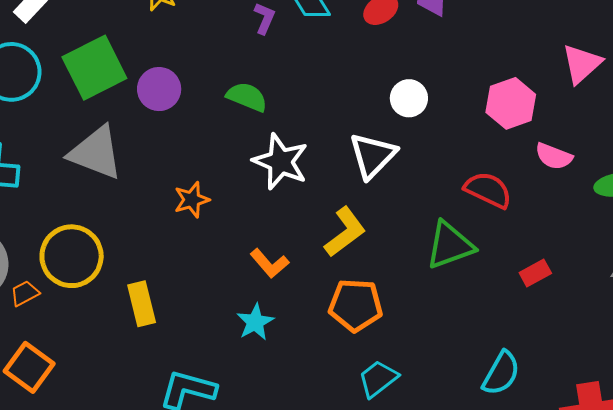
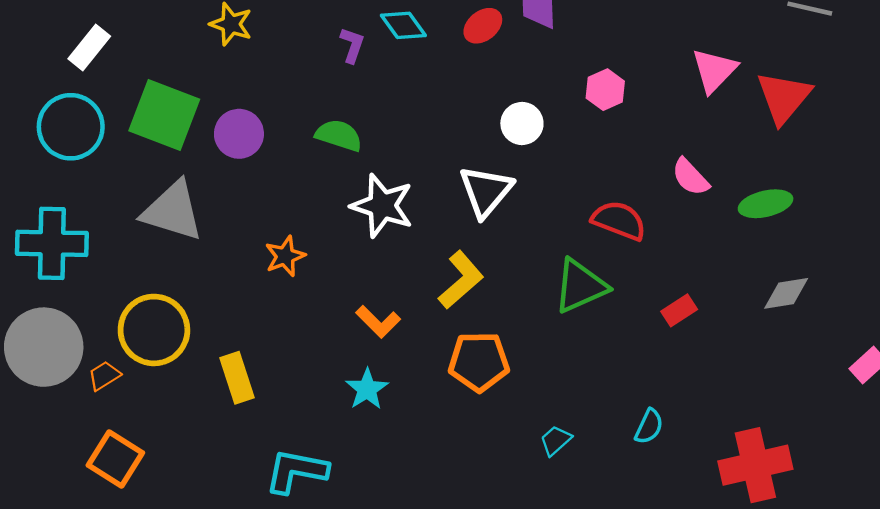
green square: (94, 68) -> (164, 115), turned -38
pink hexagon: (511, 103) -> (605, 90), moved, size x0.7
pink semicircle: (554, 156) -> (690, 177), turned 30
cyan semicircle: (501, 373) -> (649, 426), size x0.7
cyan trapezoid: (378, 379) -> (556, 440), moved, size x0.7

